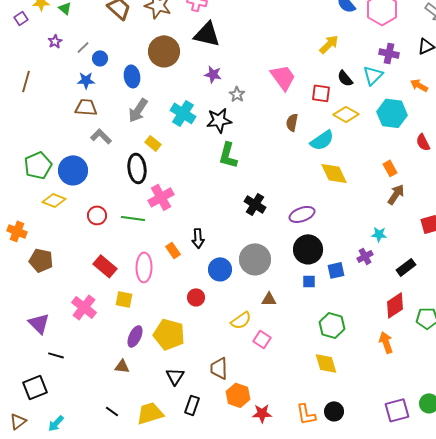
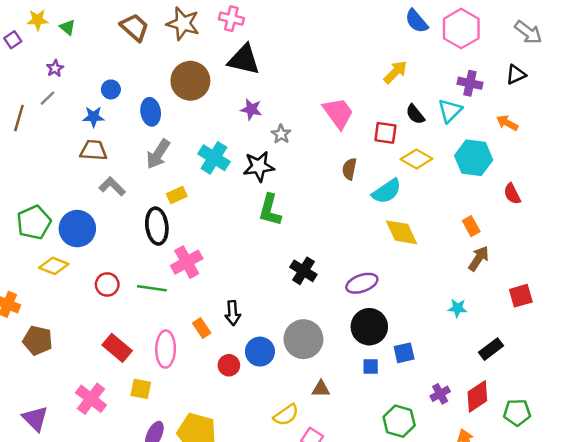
gray line: (83, 47) -> (48, 98), moved
yellow rectangle: (153, 143) -> (177, 195), turned -63
purple cross: (365, 256) -> (440, 394), moved
red circle: (196, 297) -> (229, 365), moved

